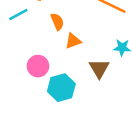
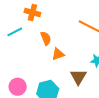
pink circle: (38, 66) -> (18, 87), moved

